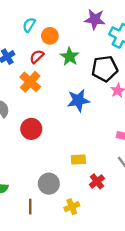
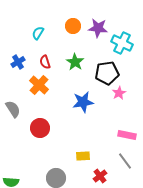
orange circle: (50, 36) -> (73, 26), moved
red semicircle: (37, 57) -> (45, 62), turned -64

